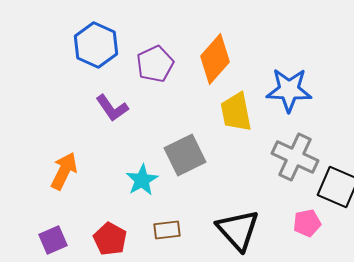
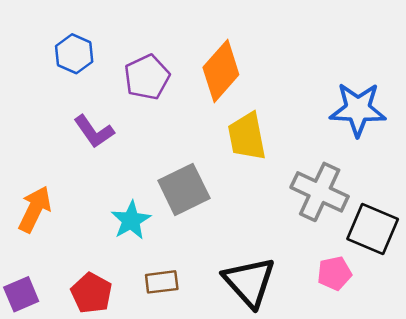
blue hexagon: (96, 45) -> (74, 54), size x0.7
blue star: (289, 90) -> (358, 109), moved

